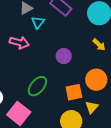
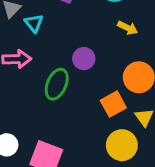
green ellipse: (37, 86) -> (57, 84), moved

